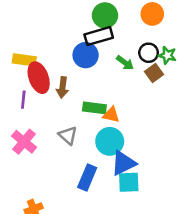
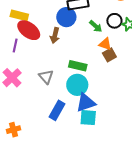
brown square: (154, 73) -> (109, 55), moved
red ellipse: (39, 78) -> (29, 30), turned -40
brown arrow: (62, 87) -> (55, 35), moved
green rectangle: (94, 108) -> (78, 66), moved
orange triangle: (111, 115) -> (105, 44), moved

